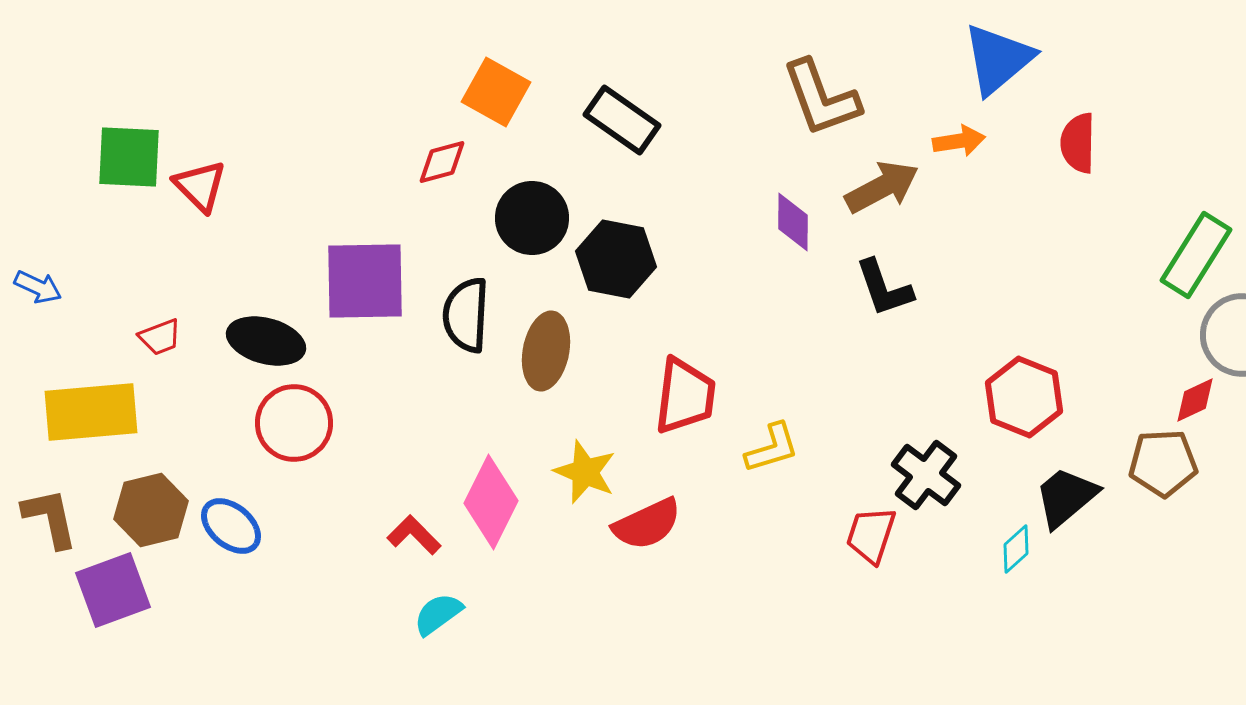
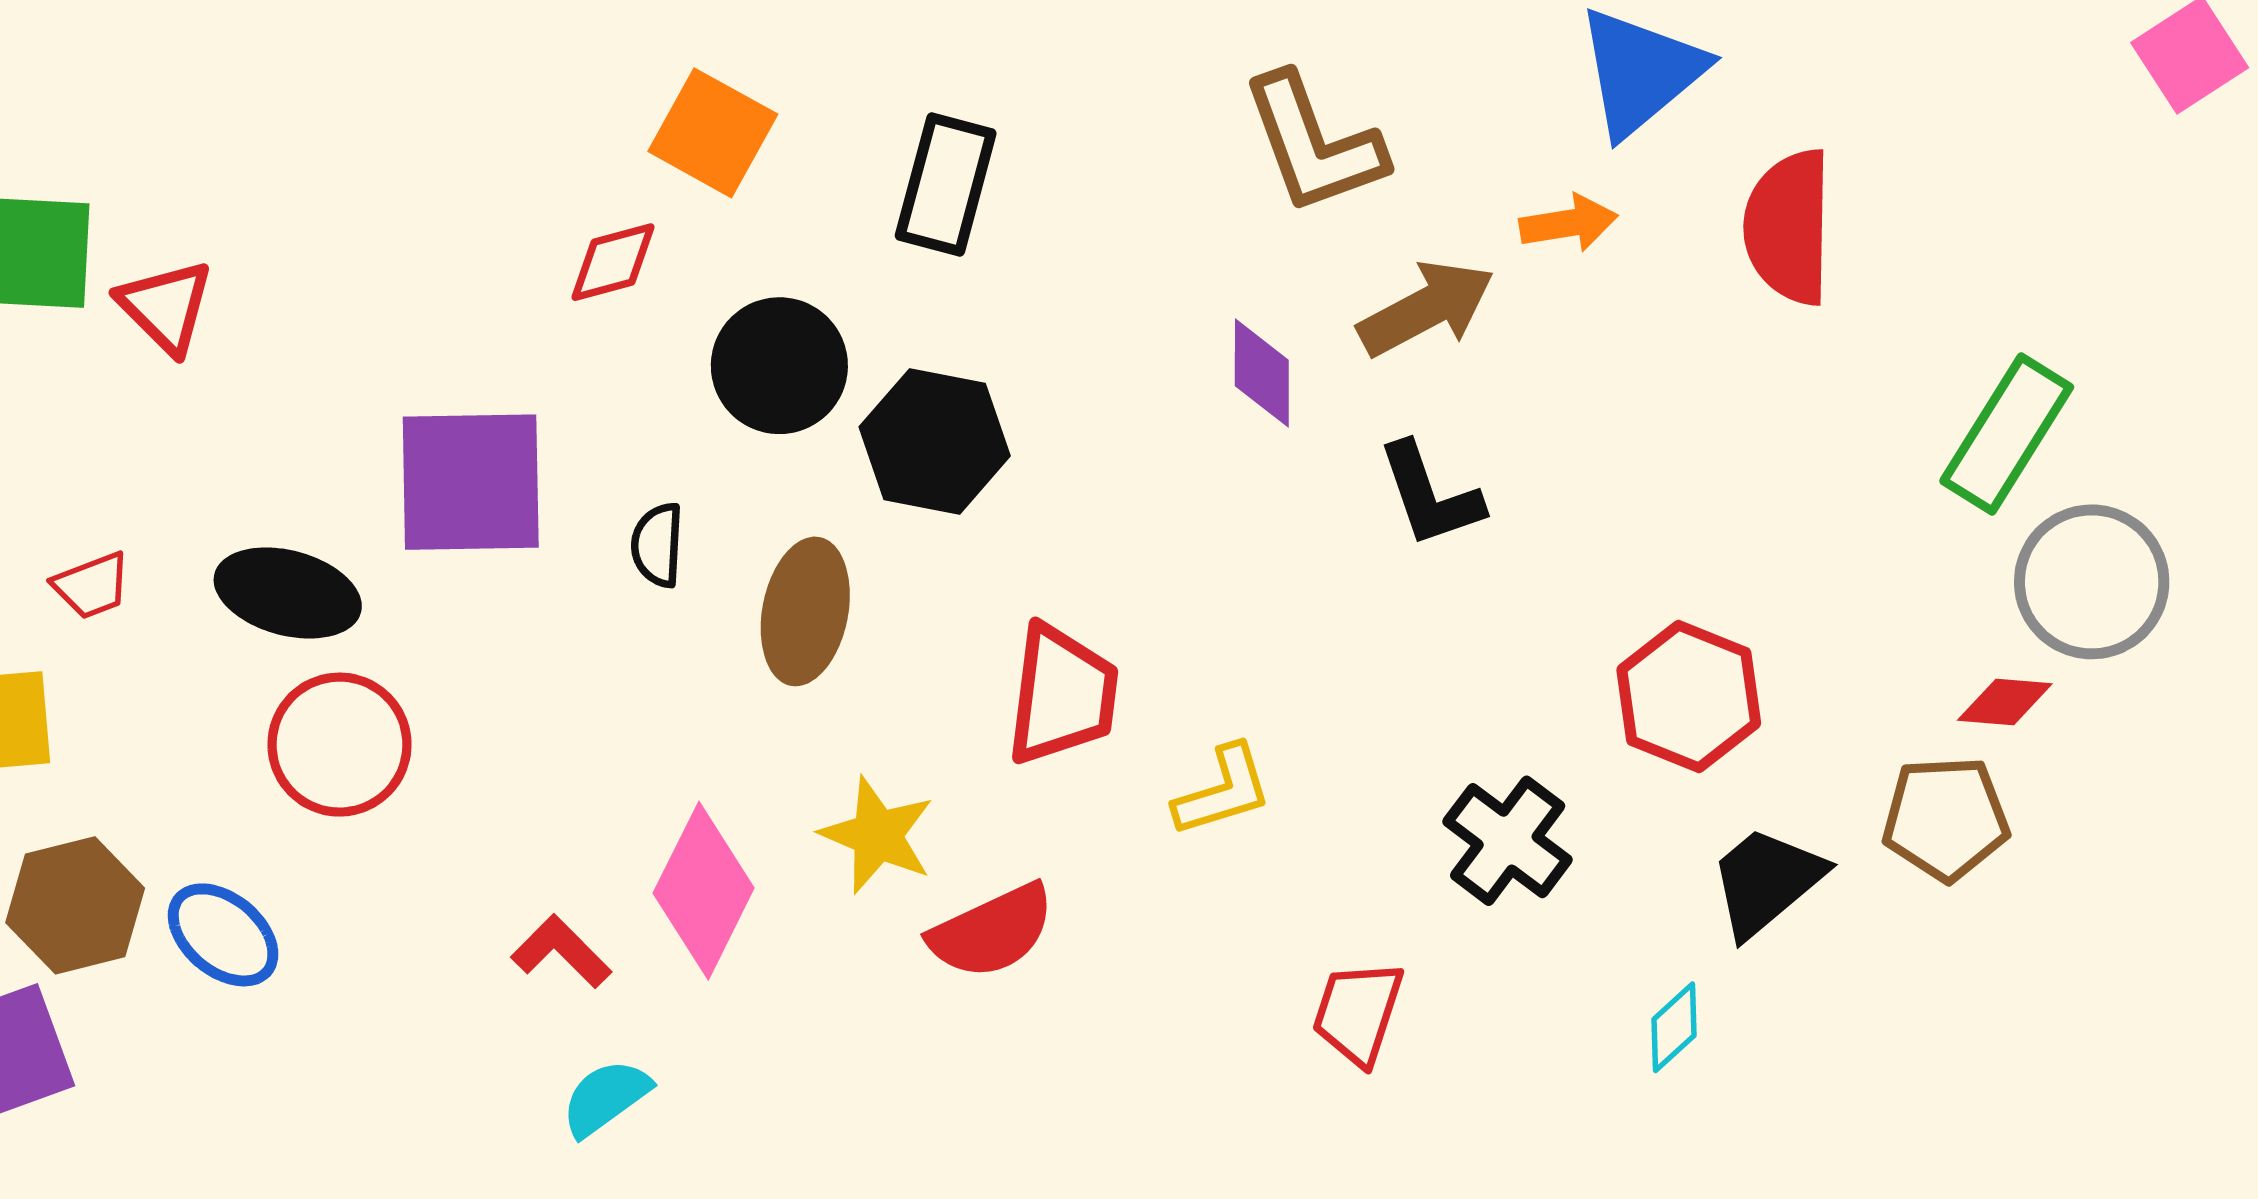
black rectangle: (622, 120) -> (946, 185), turned 70
red semicircle: (1078, 143) -> (1789, 227), size x1.4
black semicircle: (466, 315) -> (657, 545), size x0.6
red diamond: (1195, 400) -> (2005, 702), turned 30
red trapezoid: (871, 535) -> (1358, 1013), moved
cyan diamond: (1016, 549) -> (1674, 1027), moved

